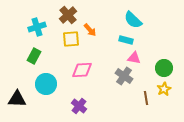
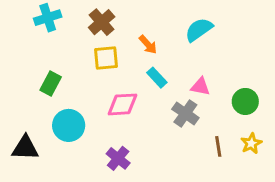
cyan semicircle: (133, 20) -> (199, 30), turned 102
cyan cross: (37, 27) -> (48, 18), moved
orange arrow: (90, 30) -> (148, 45), moved
cyan rectangle: (126, 40) -> (157, 78), moved, turned 32
yellow star: (164, 89) -> (251, 143), moved

